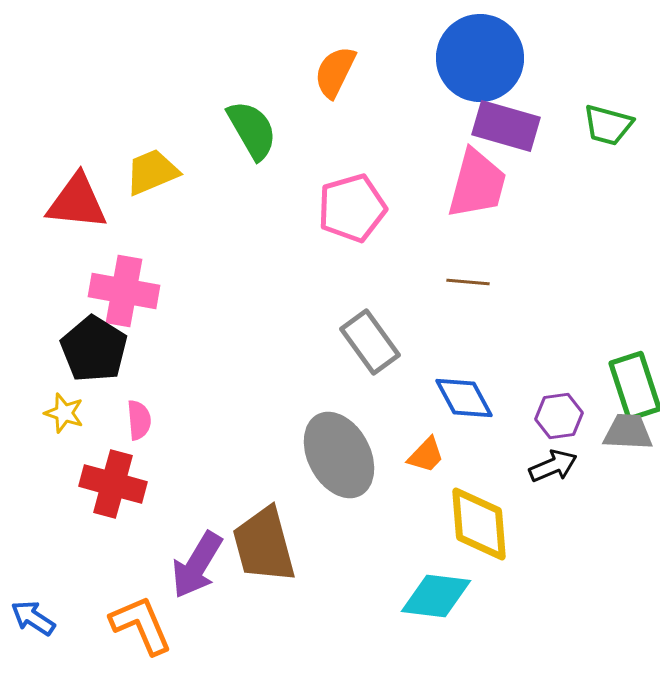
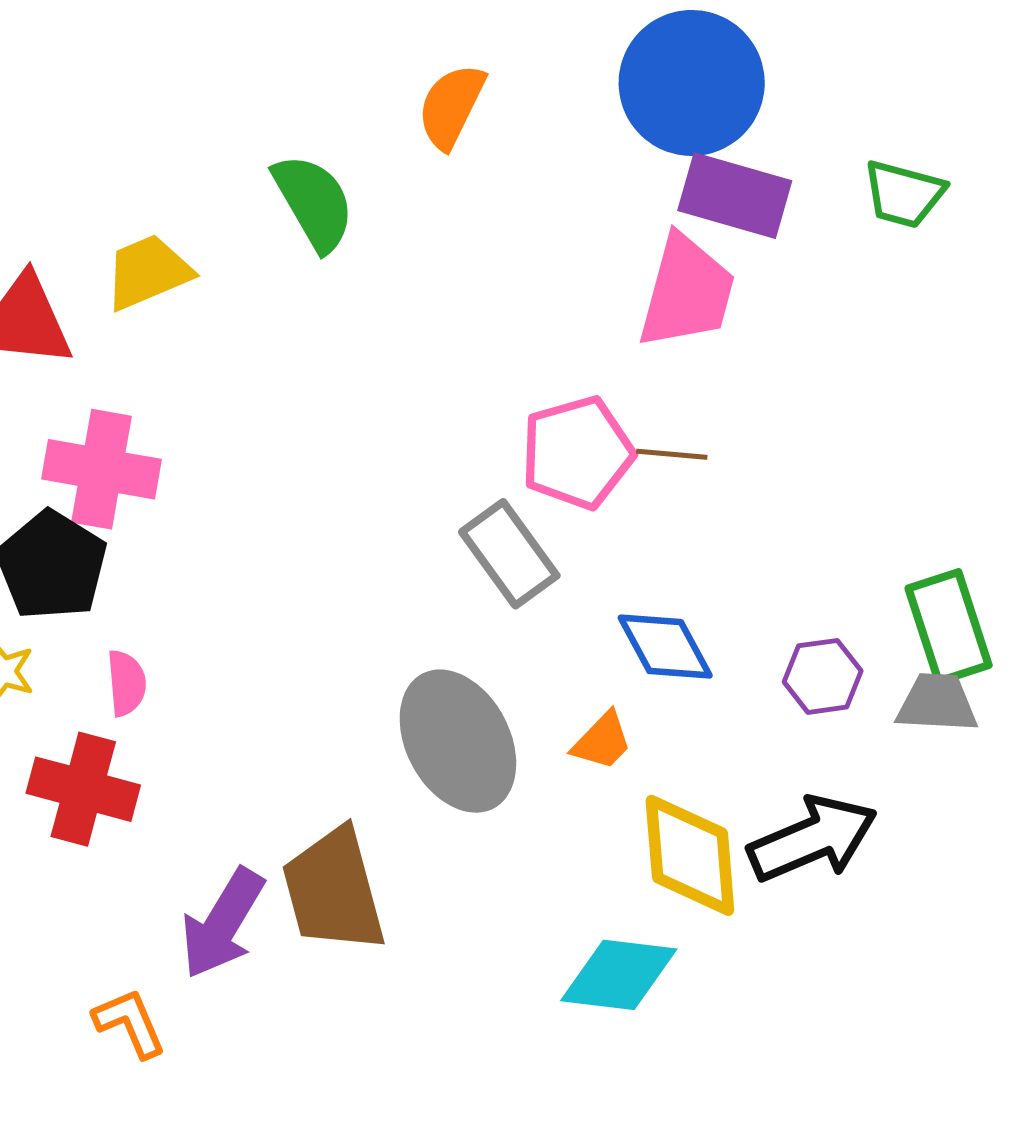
pink pentagon: (352, 208) -> (577, 453), moved
black arrow: (553, 466) -> (813, 839), moved, size x1.6
orange L-shape: (141, 625) -> (130, 1023), size x0.7

